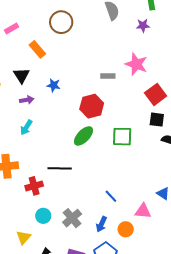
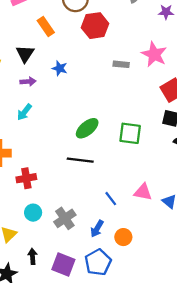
red hexagon: (92, 106) -> (95, 26), moved
black line: (60, 168) -> (80, 160), moved
pink triangle: (143, 211) -> (143, 192), moved

